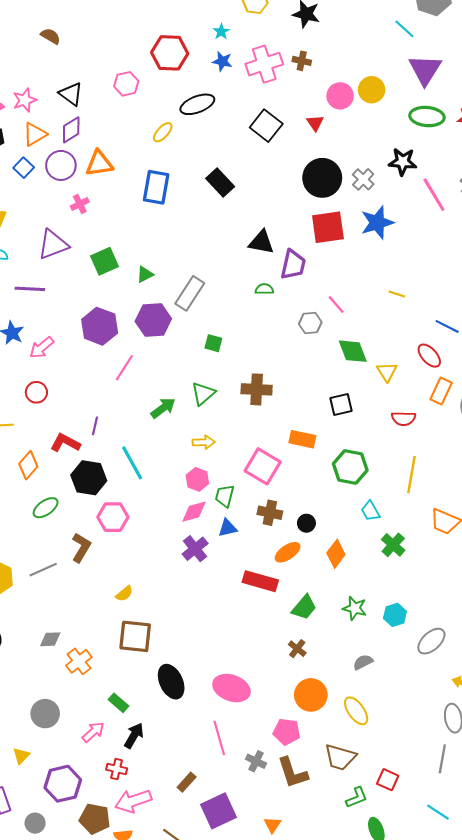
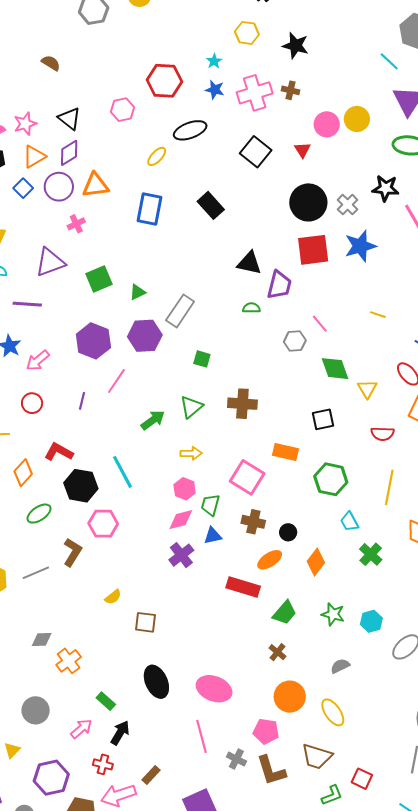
purple line: (95, 426) -> (82, 401), moved
brown square: (135, 636) -> (145, 622), moved, size x0.7
brown rectangle: (187, 782) -> (151, 775), moved

